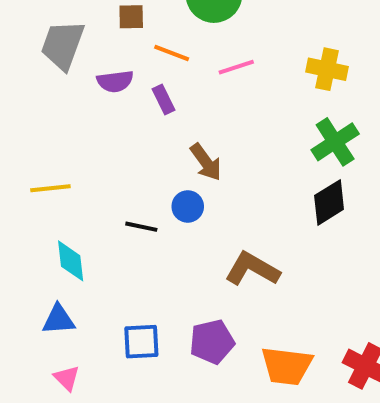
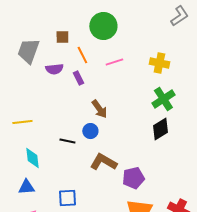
orange line: (172, 53) -> (82, 55), turned 42
brown L-shape: (252, 269) -> (103, 162), moved
purple pentagon: (212, 342) -> (133, 178), moved

